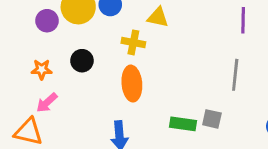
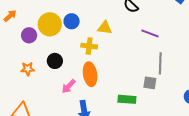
purple line: (243, 20) -> (150, 33), moved, turned -66
pink arrow: (47, 103) -> (69, 86), moved
gray square: (212, 119) -> (150, 83), moved

